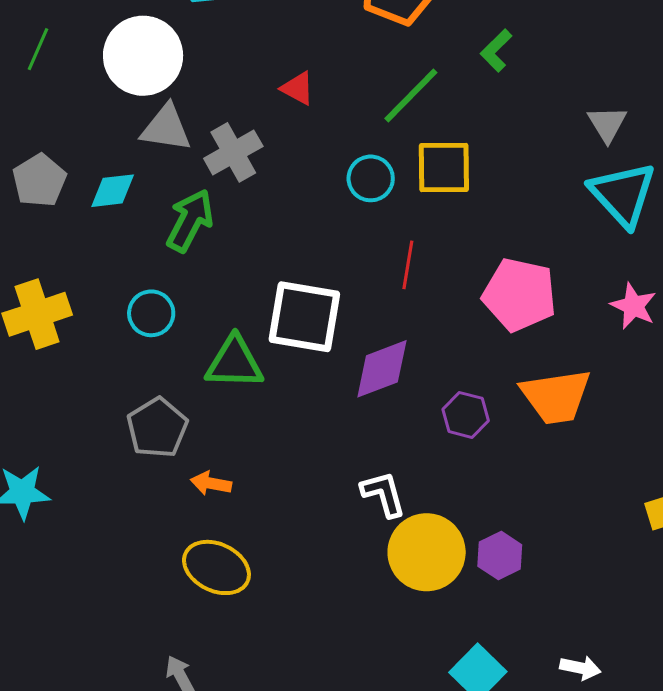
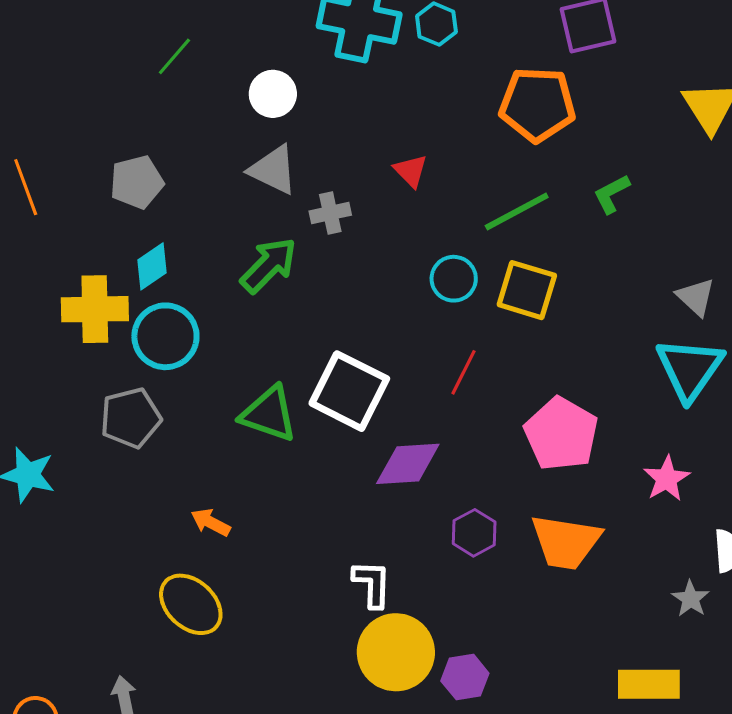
white circle: (143, 56) -> (273, 94), size x0.6
gray triangle: (607, 124) -> (696, 297), turned -33
gray cross: (233, 152) -> (330, 213), size x0.7
cyan diamond: (113, 191) -> (152, 266), moved, turned -45
cyan circle: (151, 313) -> (165, 336), moved, size x1.4
gray pentagon: (157, 428) -> (131, 418), moved

